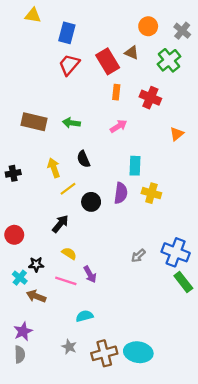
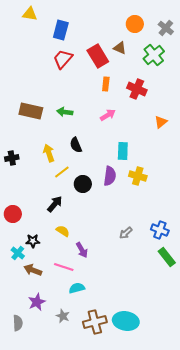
blue cross: (176, 252) -> (160, 230), size x0.7
pink line: (66, 281) -> (64, 267), moved
purple star: (23, 331) -> (37, 302), moved

